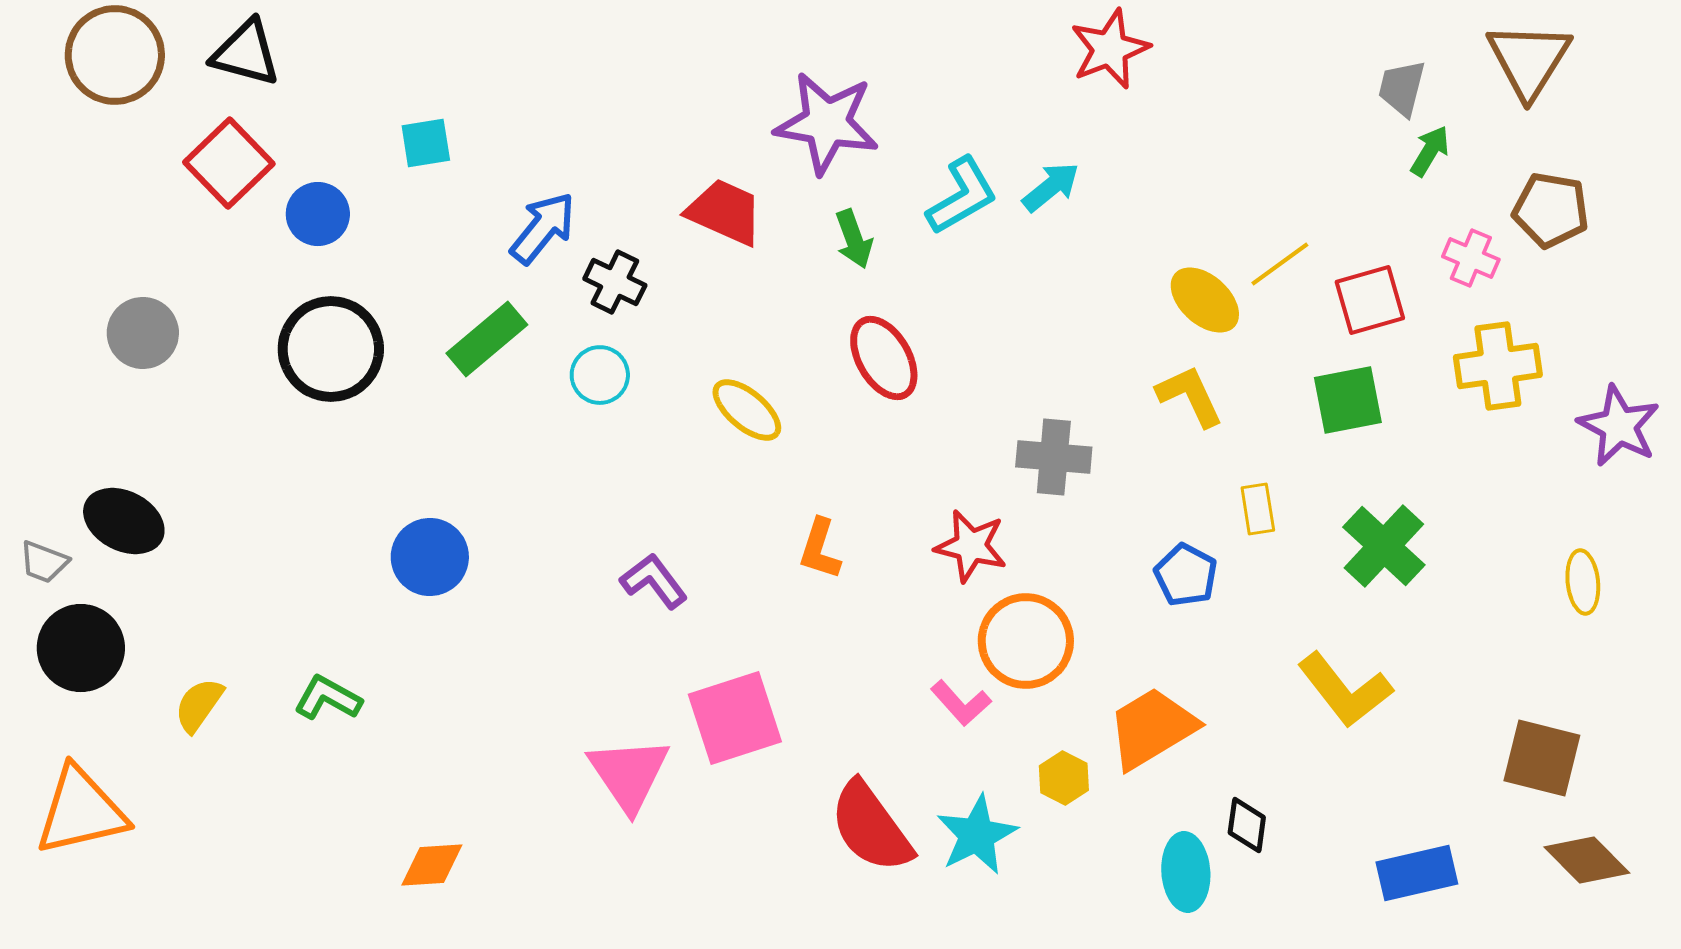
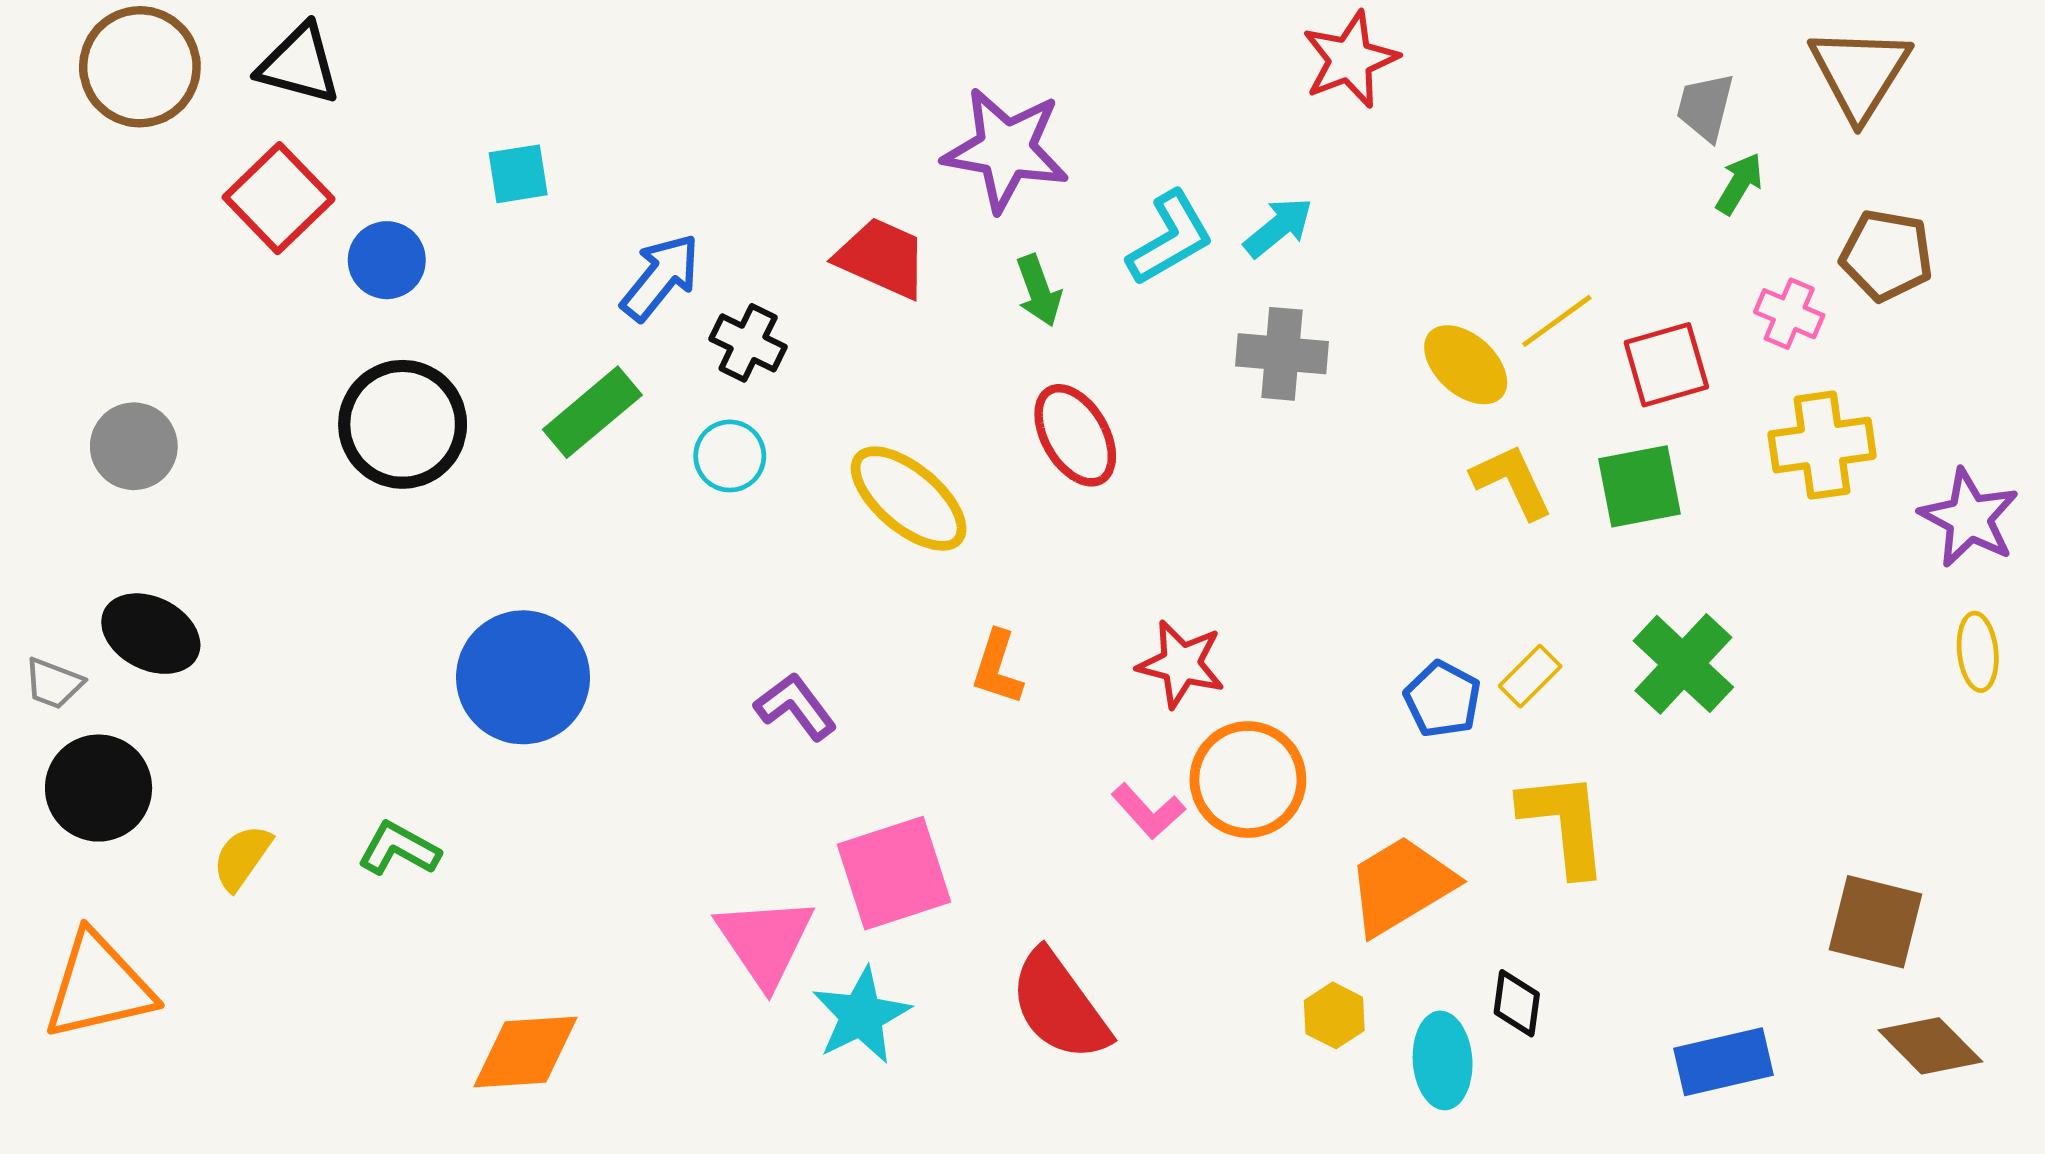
gray circle: (143, 333) -> (134, 446), moved
yellow L-shape: (1190, 396) -> (1512, 482), moved
yellow ellipse: (747, 410) -> (909, 499), size x1.4
gray cross: (1054, 457) -> (1282, 354), moved
yellow rectangle: (1258, 509) -> (1530, 676), moved, turned 54
blue circle: (430, 557) -> (523, 677), size x1.4
yellow ellipse: (1583, 582) -> (1978, 652), moved
yellow L-shape: (1345, 690) -> (1564, 823), moved, turned -148
pink L-shape: (961, 703) -> (1148, 811), moved
yellow hexagon: (1064, 778) -> (1334, 1015), moved
cyan star: (977, 835) -> (861, 1015), moved
orange diamond: (432, 865) -> (525, 1052), size x1.4

